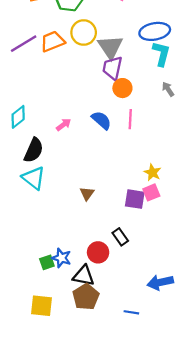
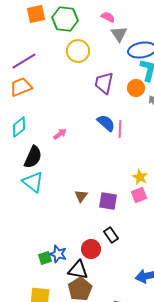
orange trapezoid: (53, 41) -> (21, 87), moved
gray triangle: (110, 47) -> (119, 34), moved, size x0.7
orange circle: (122, 88) -> (136, 88), moved
blue semicircle: (101, 120) -> (106, 123), moved
purple square: (135, 199) -> (108, 201), moved

